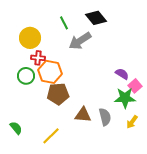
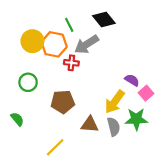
red cross: (38, 58) -> (71, 63), moved
orange hexagon: (50, 72) -> (54, 44), moved
green star: (125, 98) -> (136, 119), moved
yellow arrow: (132, 122) -> (115, 102), moved, size x1.6
green semicircle: (16, 128) -> (17, 119), moved

